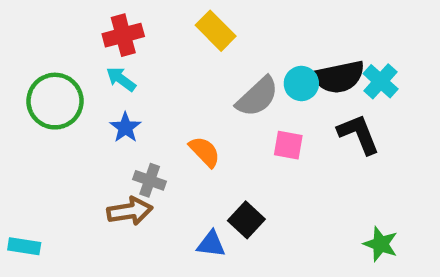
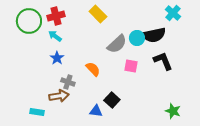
cyan cross: (381, 81) -> (173, 13), moved
green circle: (55, 101) -> (29, 21), moved
cyan rectangle: (24, 246) -> (37, 112), moved

